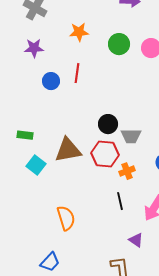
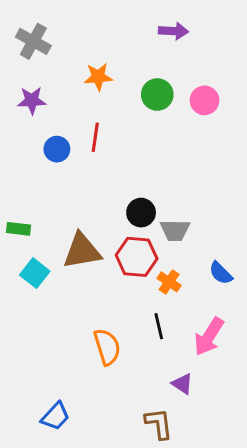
orange cross: (127, 171) -> (169, 282), turned -35
orange semicircle: (66, 218) -> (107, 347), moved

